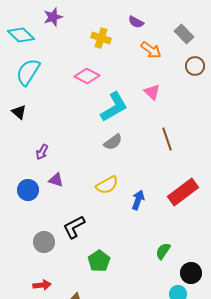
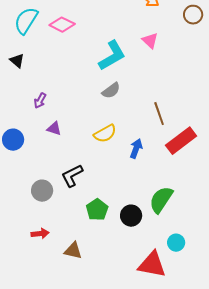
pink diamond: (87, 76) -> (62, 25), moved
brown line: (167, 139) -> (159, 114), moved
blue circle: (28, 190) -> (13, 140), moved
green semicircle: (163, 251) -> (161, 200), size x1.6
black circle: (191, 273) -> (131, 216), moved

